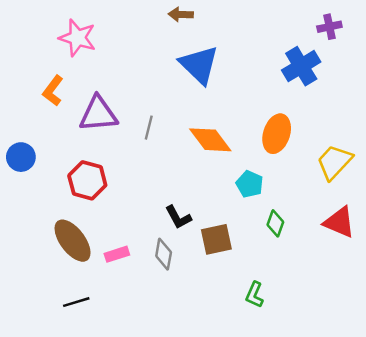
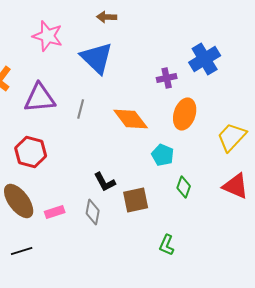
purple cross: (329, 27) -> (167, 78), moved
pink star: (77, 38) -> (48, 36), moved
blue triangle: (199, 65) -> (97, 58), moved

